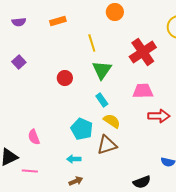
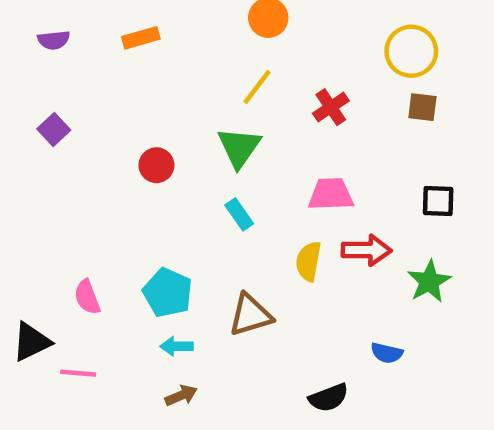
yellow line: (92, 43) -> (257, 87), moved, turned 54
red cross: (143, 52) -> (331, 107), size x0.6
yellow semicircle: (112, 121) -> (308, 261), moved, turned -114
cyan pentagon: (82, 129) -> (168, 293), moved

